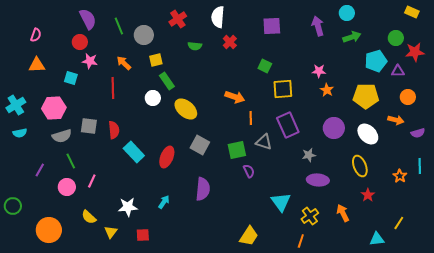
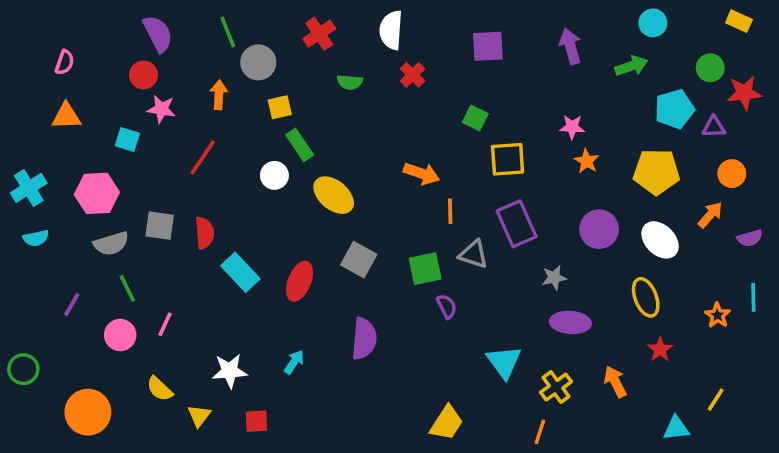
cyan circle: (347, 13) -> (653, 23), moved
green line: (119, 26) -> (228, 32), moved
orange arrow: (124, 63) -> (219, 95), moved, turned 49
red line: (113, 88) -> (203, 157), turned 35
orange arrow: (396, 120) -> (710, 215), turned -63

